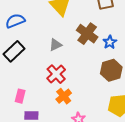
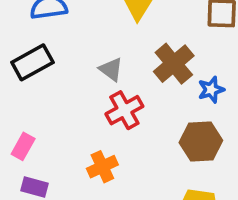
gray triangle: (55, 45) -> (111, 69), turned 48
red cross: (56, 74) -> (124, 110), moved

